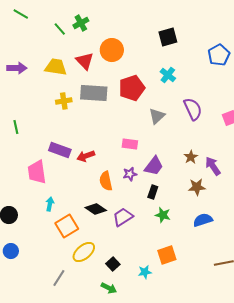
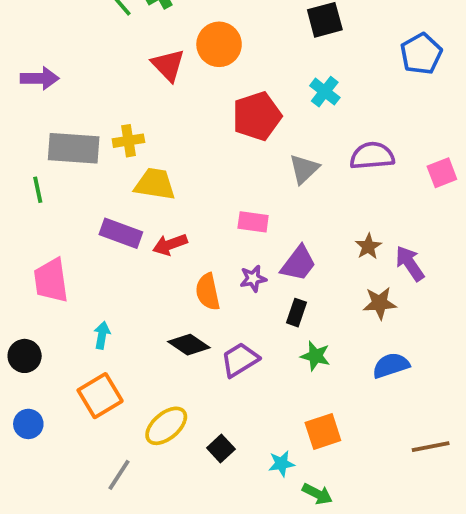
yellow trapezoid: (56, 67) -> (155, 184), moved
gray rectangle: (94, 93) -> (74, 148), moved
purple semicircle: (193, 109) -> (372, 156), turned -70
pink trapezoid: (37, 172) -> (51, 280), moved
orange square: (67, 226) -> (100, 396), moved
green arrow: (109, 288) -> (317, 494), moved

